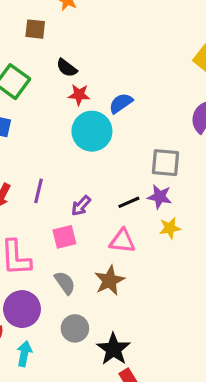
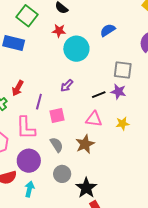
red star: (79, 95) -> (59, 31), moved
blue semicircle: (121, 103) -> (108, 30), moved
purple line: (39, 191) -> (39, 102), moved
purple arrow: (81, 206) -> (67, 86), moved
yellow star: (170, 228) -> (123, 124), moved

